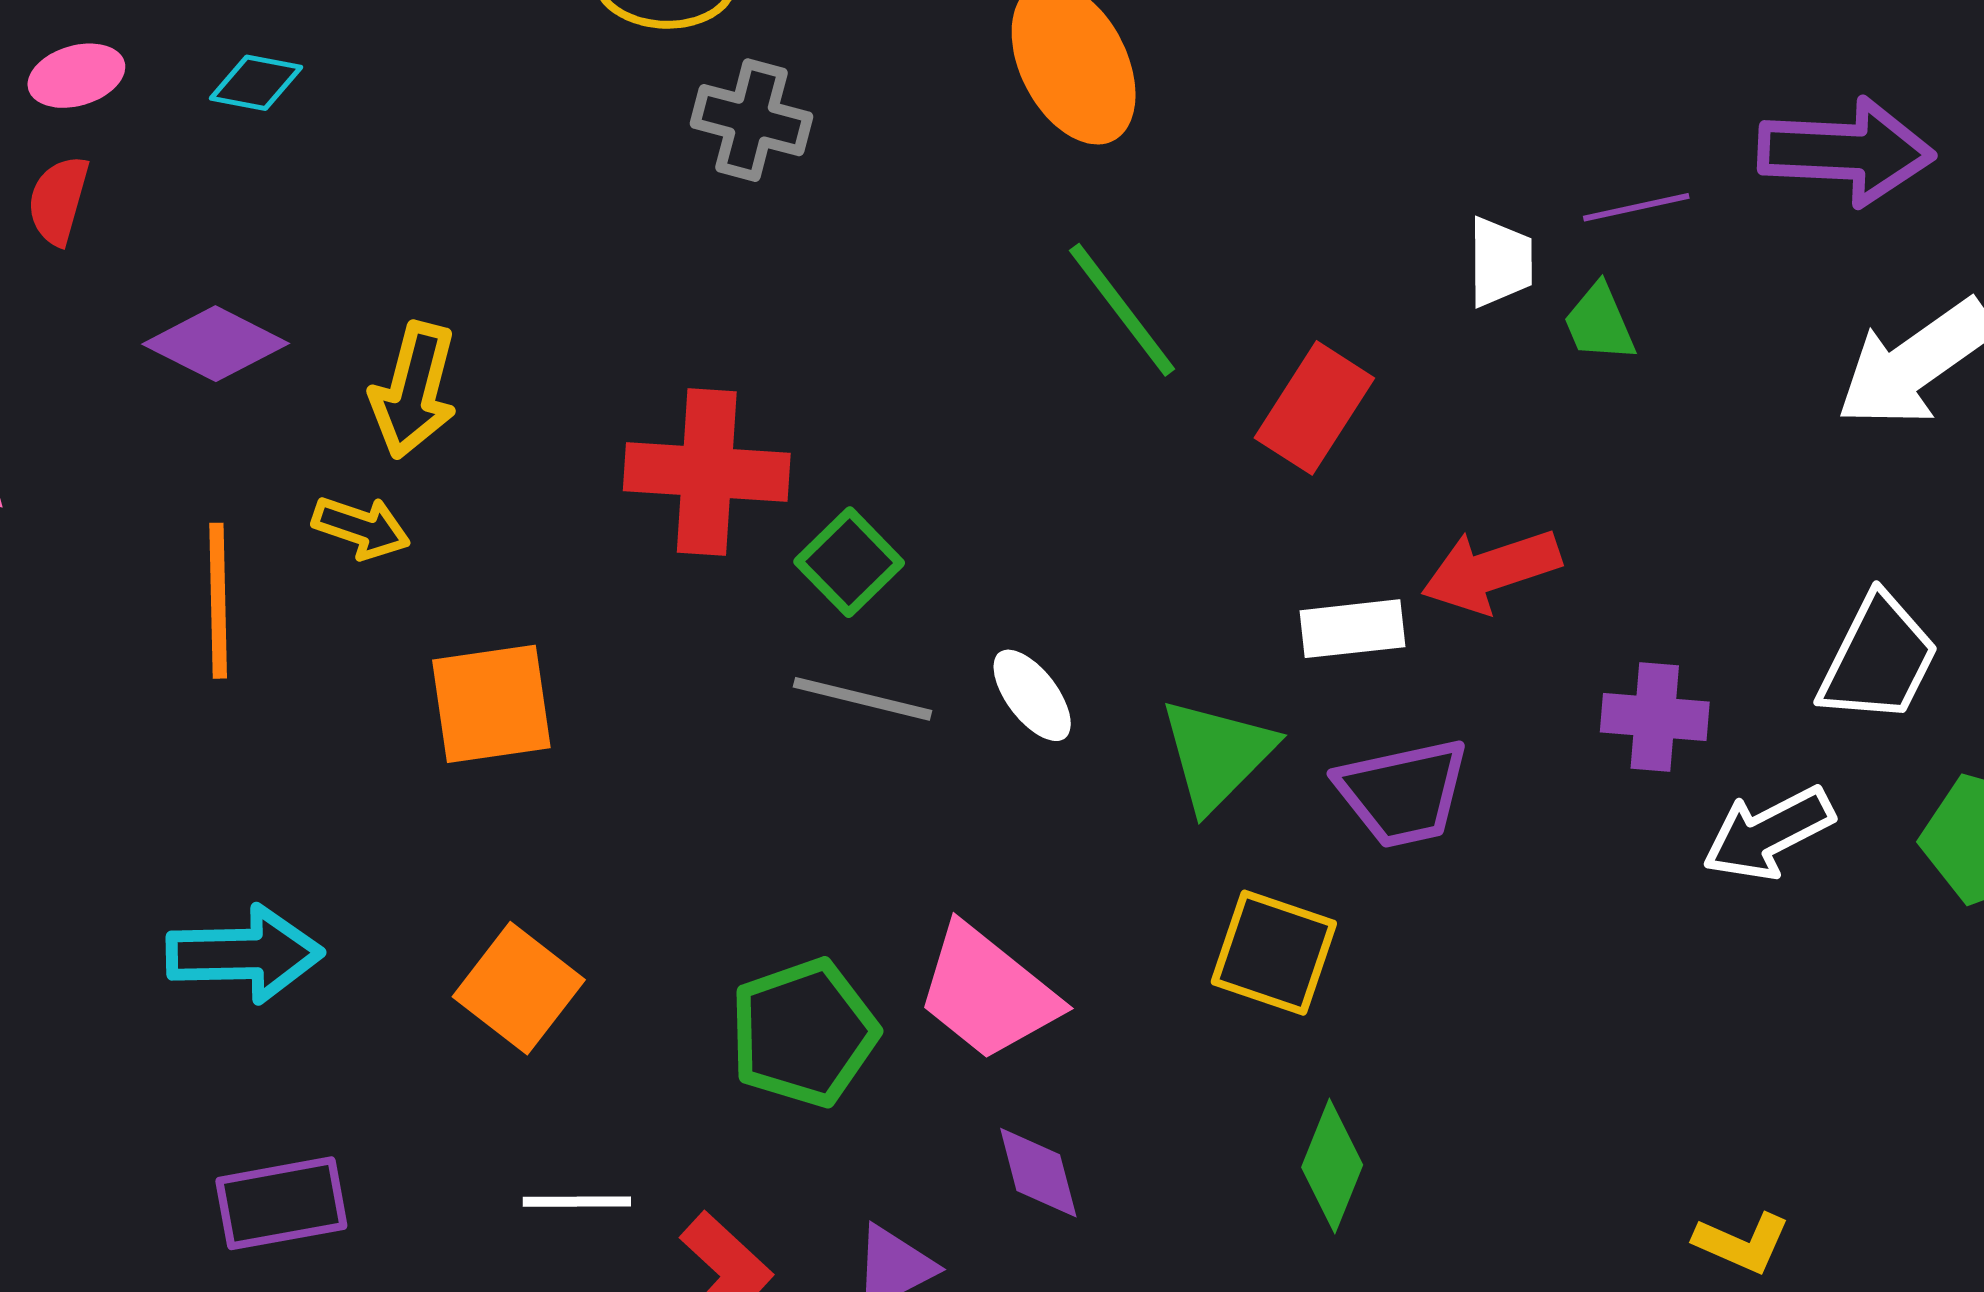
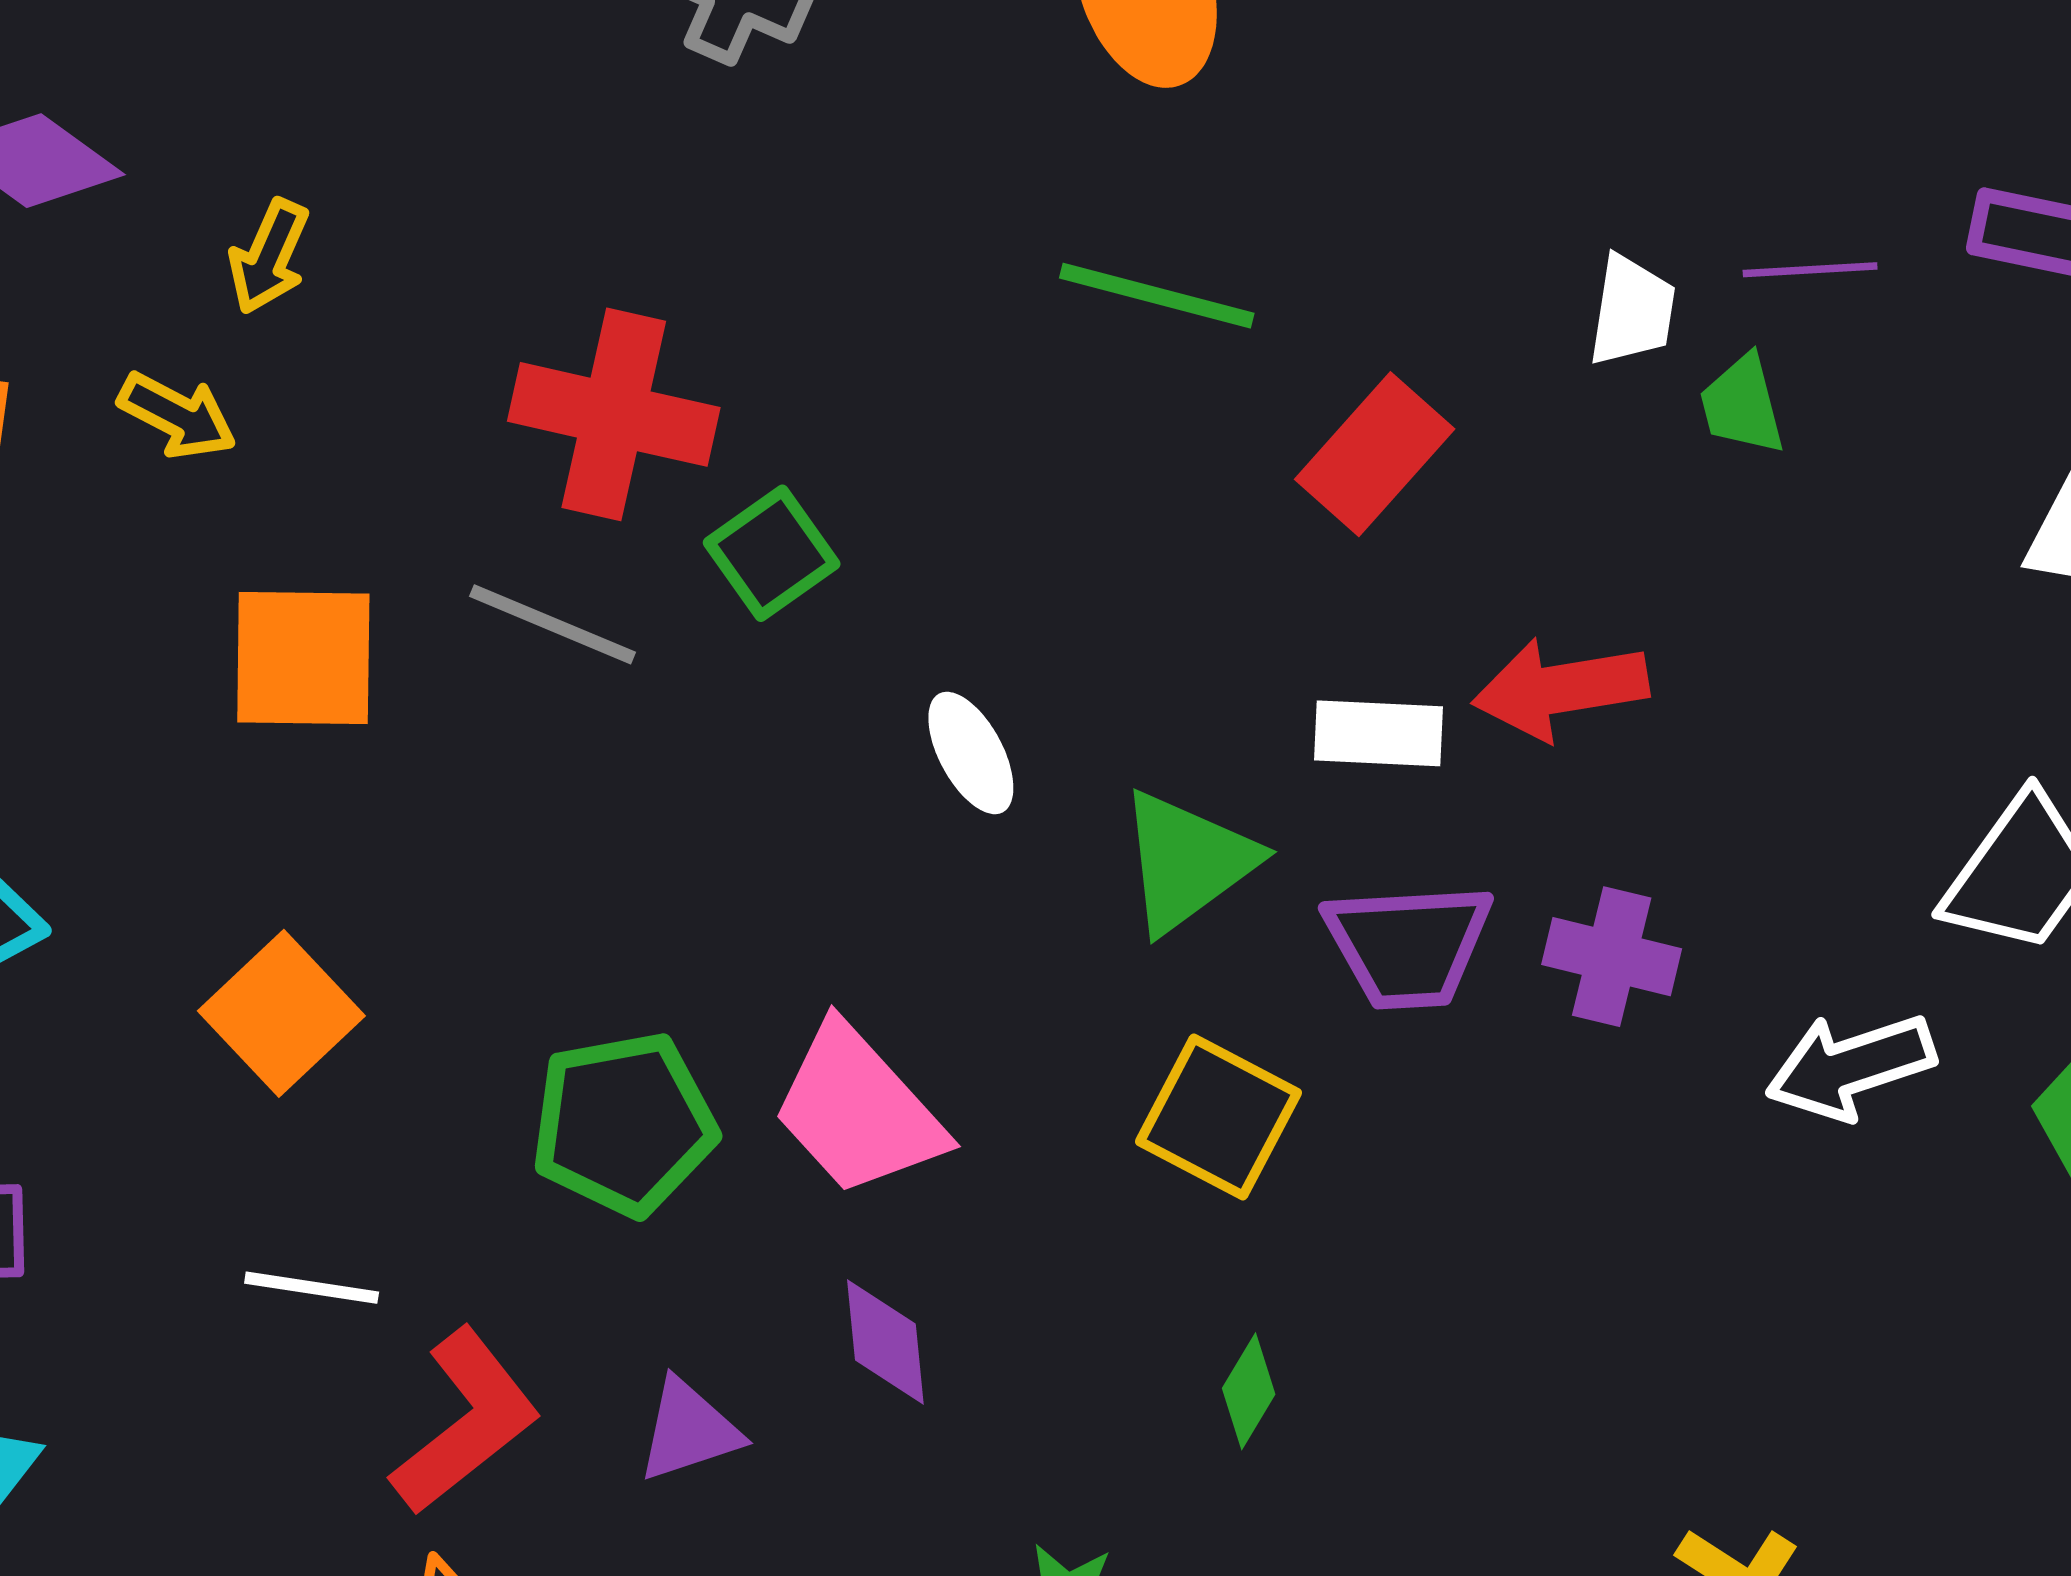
green line: (1122, 310) -> (1157, 296), turned -47
yellow arrow: (414, 390) -> (269, 257), size x0.7
gray line: (862, 699) -> (552, 624), moved
purple cross: (1655, 717) -> (1612, 957), moved
green diamond: (1332, 1166) -> (1249, 1391), size x0.7

